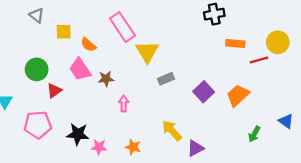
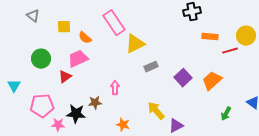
gray triangle: (37, 15) -> (33, 16), moved
yellow triangle: (147, 52) -> (135, 44), turned 35
pink trapezoid: (80, 69) -> (78, 59), turned 100
brown star: (106, 79) -> (95, 103), moved
red triangle: (54, 91) -> (65, 77), moved
pink star: (99, 147) -> (58, 125), moved

